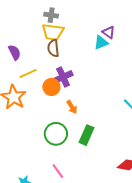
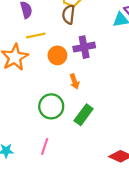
purple cross: (63, 77) -> (84, 47), moved
pink line: (58, 171) -> (45, 146), turned 42

